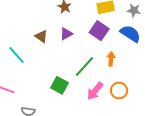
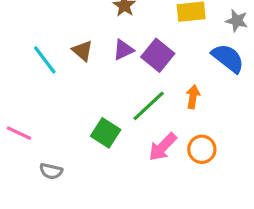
purple square: (99, 31) -> (158, 55), moved
cyan line: (17, 55) -> (45, 60), moved

